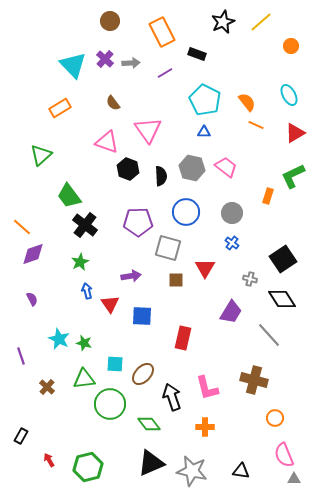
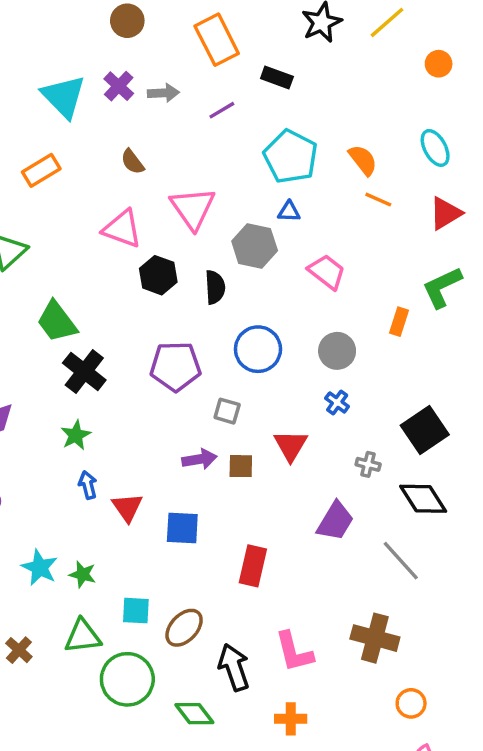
gray hexagon: (192, 168) -> (255, 246), moved
gray square: (168, 248) -> (227, 411), size x0.6
purple arrow: (131, 276) -> (200, 459), moved

